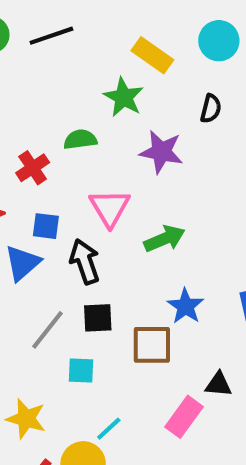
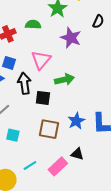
blue star: (185, 306) -> (76, 121), moved
black square: (98, 318) -> (43, 98), moved
cyan line: (109, 429) -> (30, 166), moved

